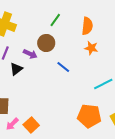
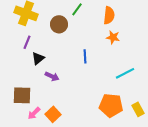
brown circle: (46, 43) -> (59, 24), moved
purple arrow: (30, 54) -> (52, 76), moved
blue line: (63, 67) -> (85, 56), turned 48

